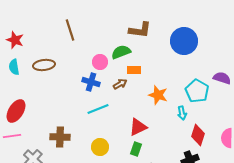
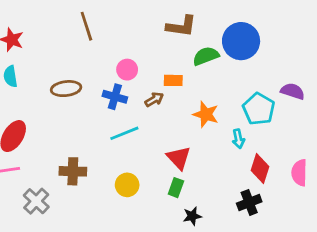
green semicircle: (121, 52) -> (206, 56), moved
brown ellipse: (44, 65) -> (66, 89), moved
red triangle: (138, 127) -> (179, 158), turned -48

